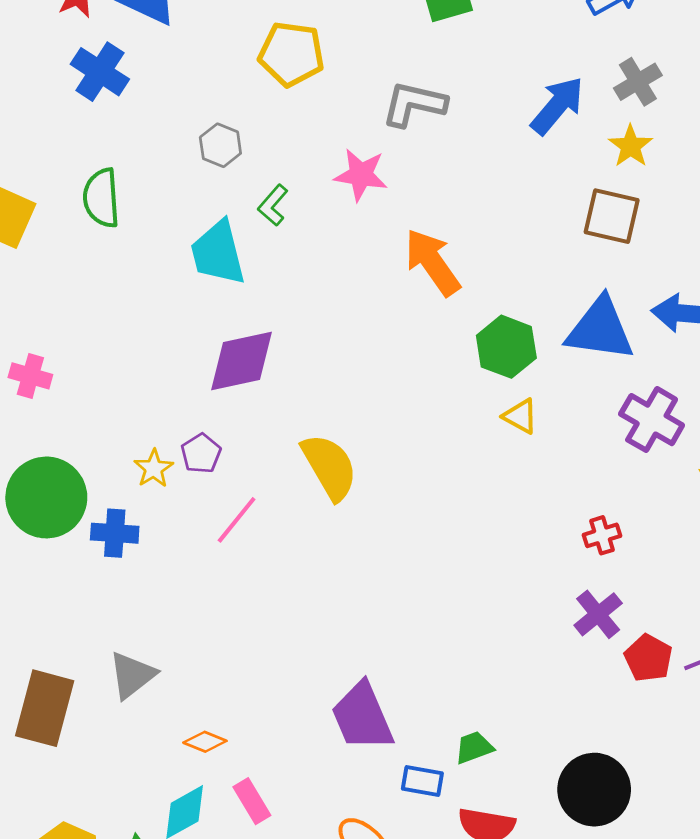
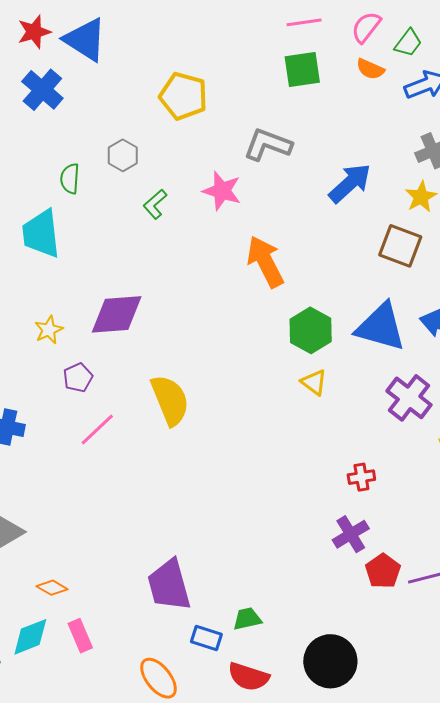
blue arrow: (557, 106) -> (350, 183), moved
green semicircle: (101, 198) -> (70, 179), moved, size x0.7
cyan trapezoid: (218, 253) -> (41, 234), moved
yellow star: (154, 468) -> (49, 330), moved

